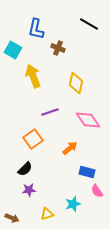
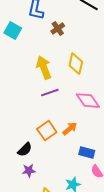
brown cross: (58, 48) -> (58, 29), turned 32
yellow arrow: (33, 76) -> (44, 68), moved
orange square: (33, 139) -> (47, 131), moved

